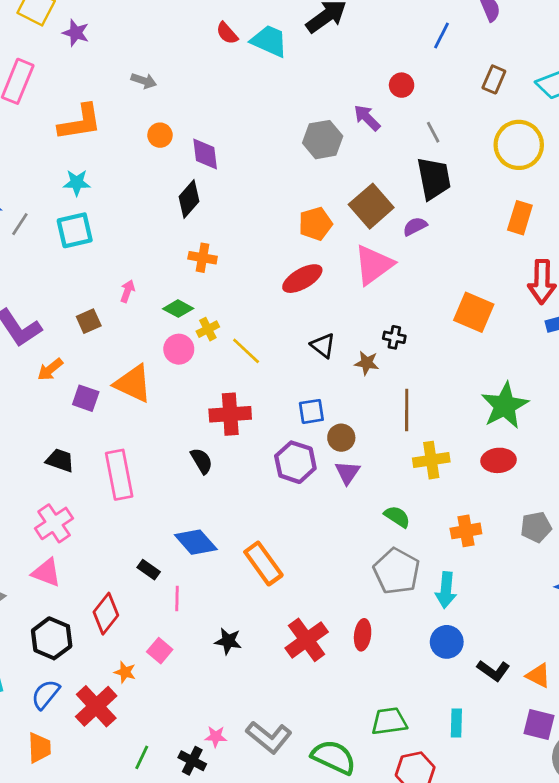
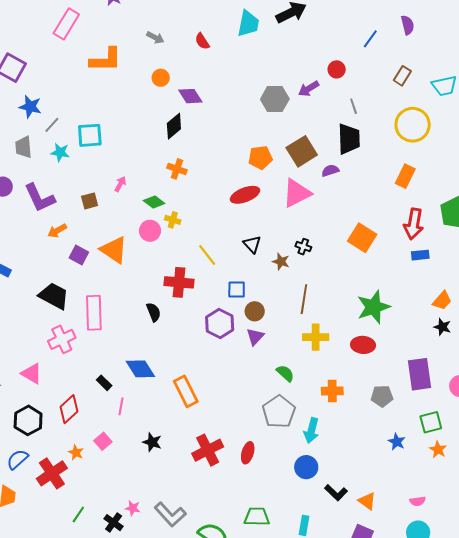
red semicircle: (227, 33) -> (202, 41), moved
cyan trapezoid: (269, 41) -> (248, 24), turned 68
purple arrow: (367, 118) -> (309, 89), turned -85
purple diamond: (205, 154) -> (190, 96), turned -35
cyan star: (77, 183) -> (60, 152), moved
yellow cross: (208, 329) -> (173, 220), turned 35
yellow line: (246, 351) -> (207, 255), moved
black trapezoid: (60, 460) -> (54, 296), size x1.5
pink cross: (54, 523) -> (62, 339), moved

